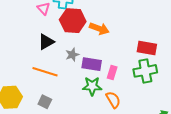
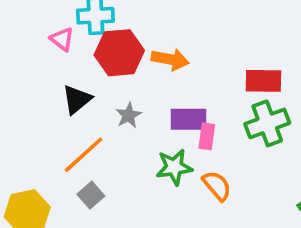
purple rectangle: (92, 64) -> (189, 119), moved
orange line: (45, 72) -> (84, 155), turned -50
gray square: (45, 102) -> (91, 195), moved, turned 32

